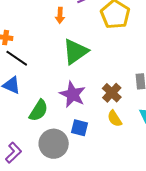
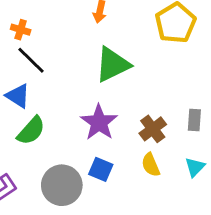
green semicircle: (39, 111) -> (31, 131), moved

